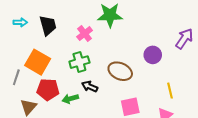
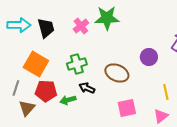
cyan arrow: (20, 22) -> (19, 25), size x1.6
pink cross: (85, 34) -> (81, 26), moved
gray line: (16, 77) -> (16, 88), moved

